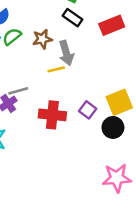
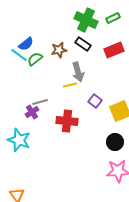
brown star: (42, 39) -> (59, 50), moved
purple square: (88, 110) -> (95, 101), moved
black circle: (113, 127) -> (115, 142), moved

